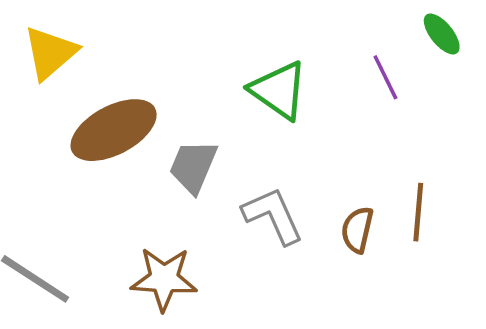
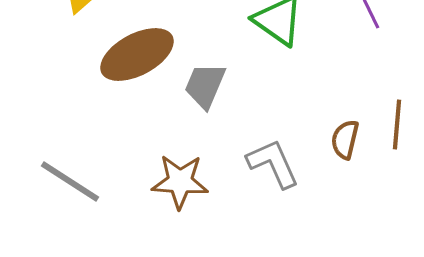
gray L-shape: (273, 216) -> (273, 164), moved

